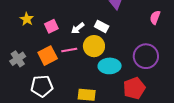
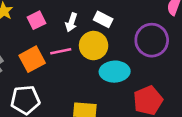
white arrow: (78, 28) -> (71, 22), turned -32
purple circle: (146, 56) -> (152, 40), moved

